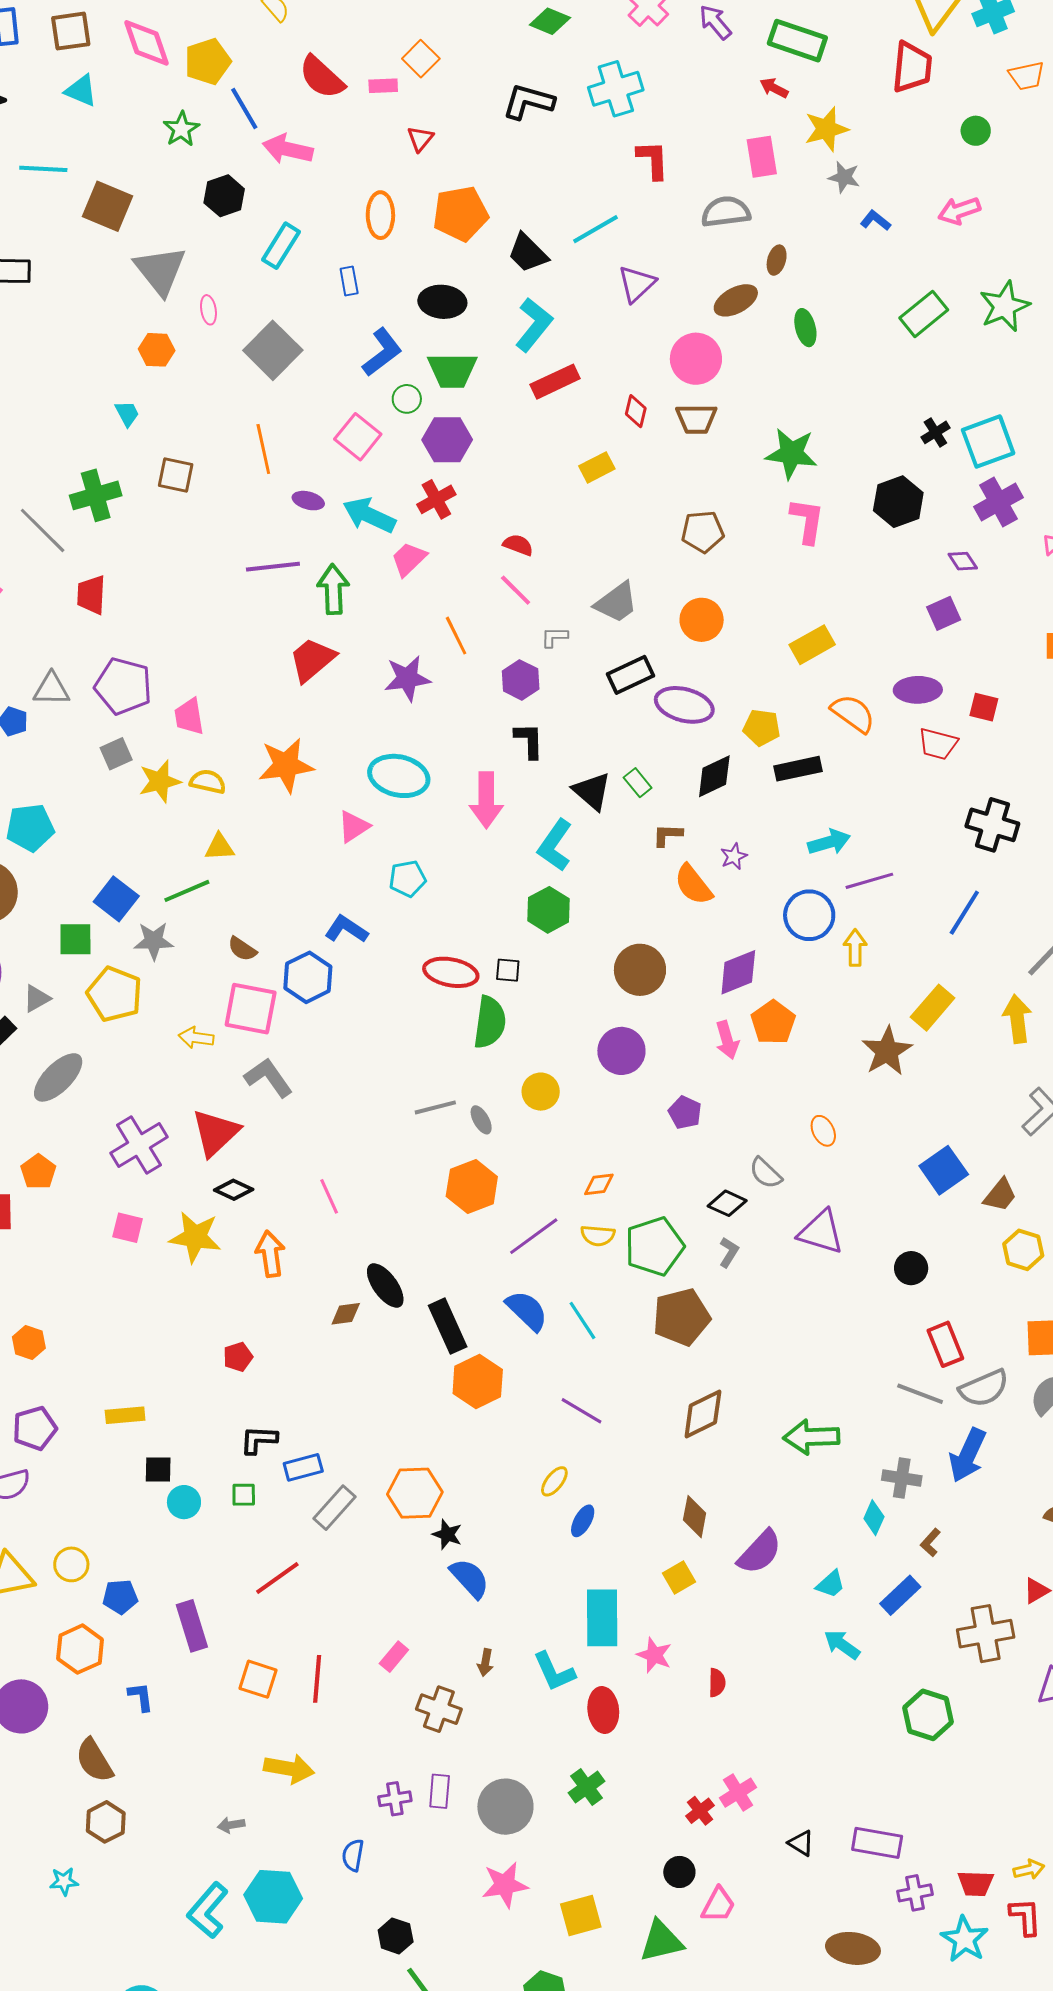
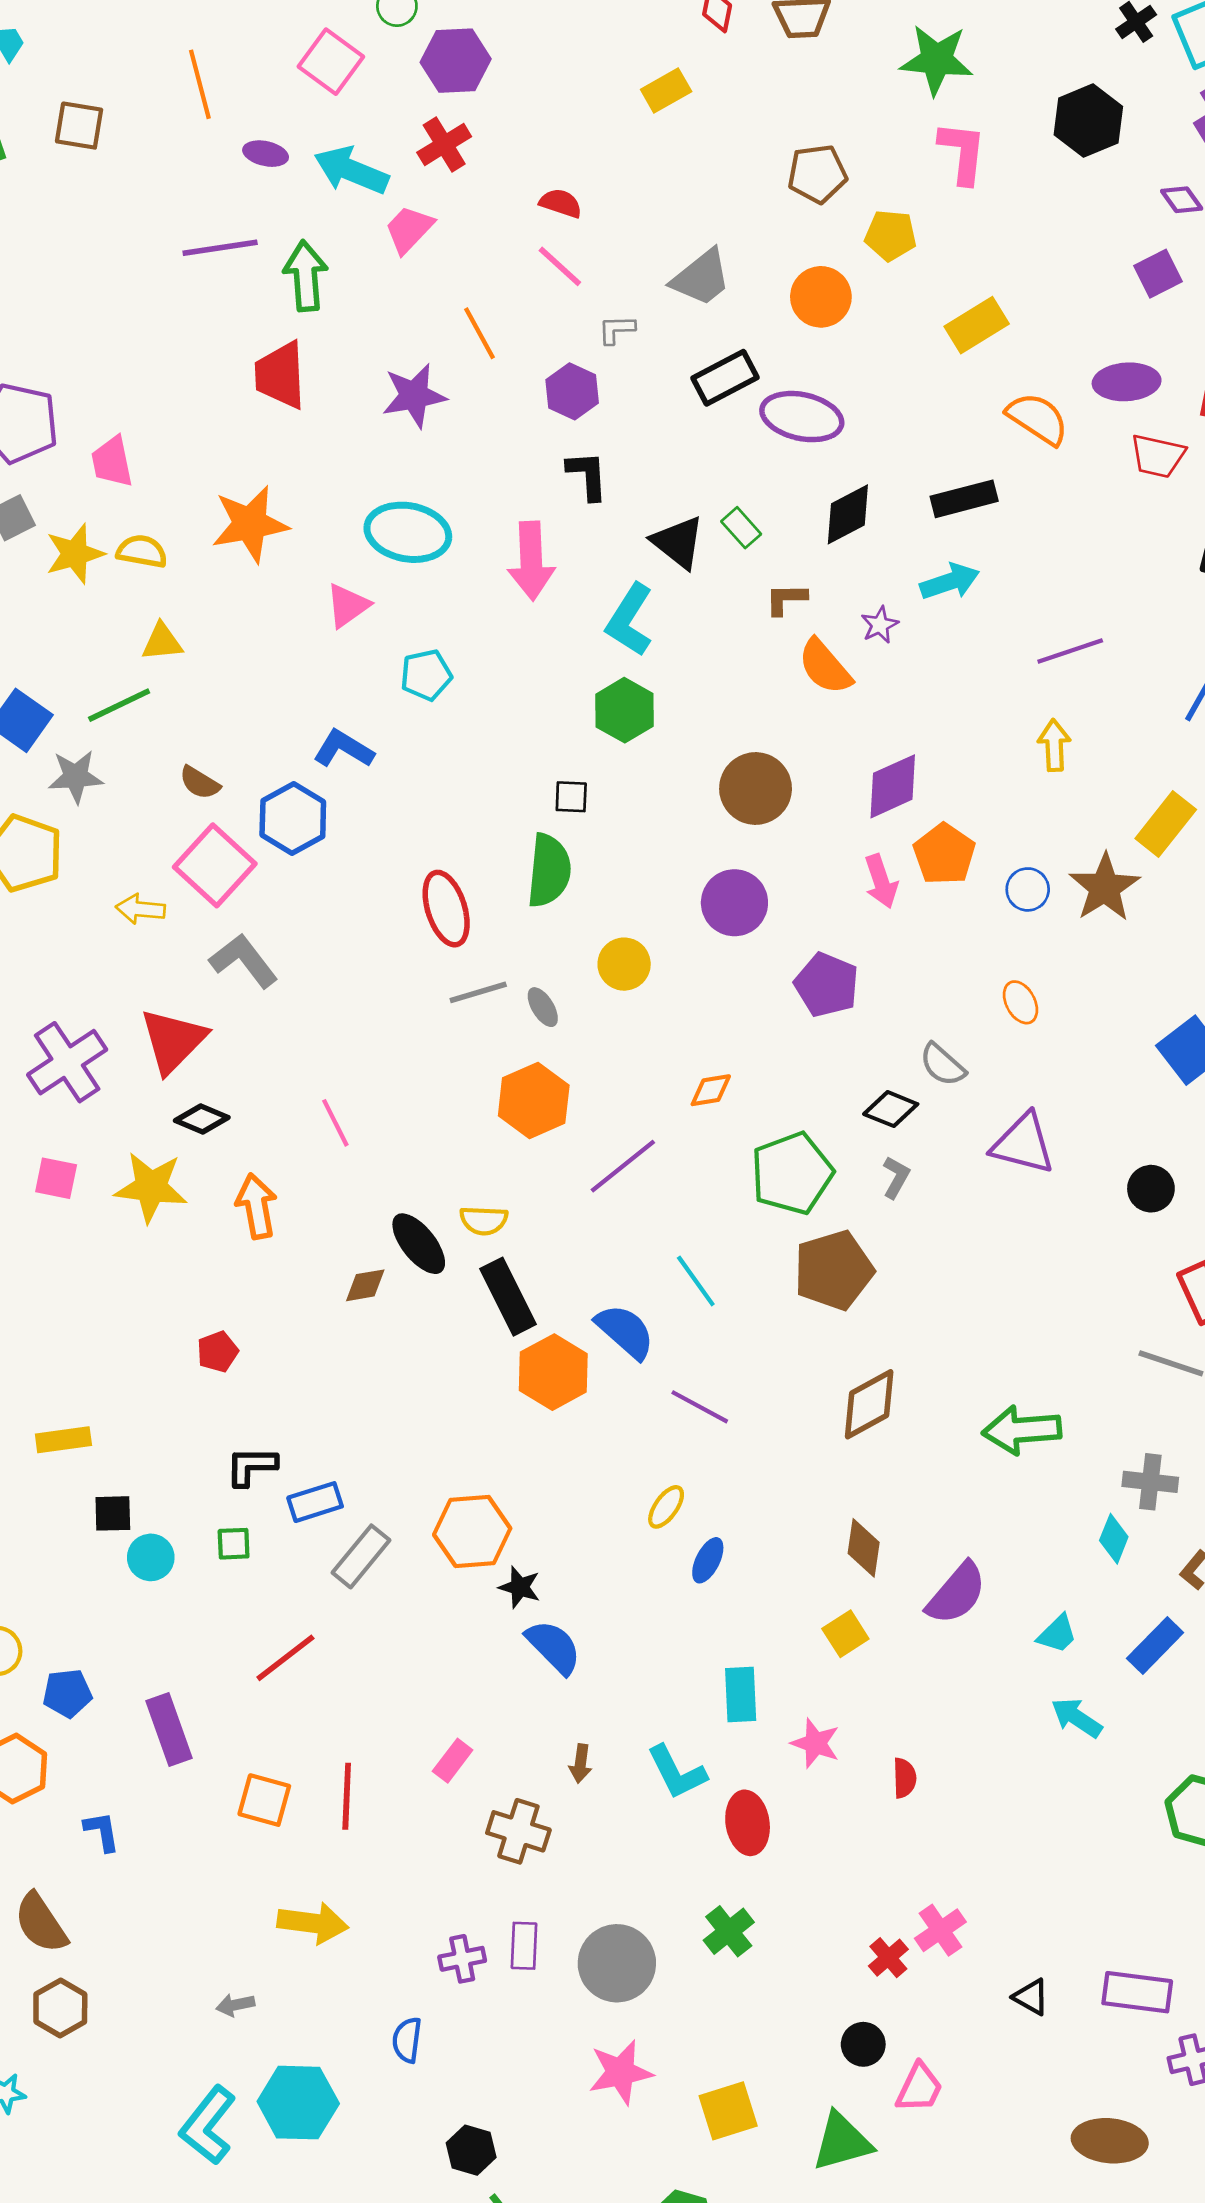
red trapezoid: (312, 660) -> (280, 375), turned -50
yellow pentagon: (762, 728) -> (891, 235), moved
cyan arrow: (829, 842) -> (950, 582), moved
blue circle: (809, 915) -> (1028, 889), moved, size x0.6
red ellipse: (451, 972) -> (446, 909), moved, turned 64
pink square: (251, 1009) -> (215, 865), turned 34
purple pentagon: (685, 1112) -> (827, 985), size x1.4
yellow semicircle: (598, 1236) -> (484, 1220), moved
blue semicircle: (527, 1311) -> (625, 1331), moved
cyan rectangle: (602, 1618) -> (741, 1695), size x0.7

